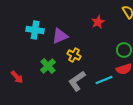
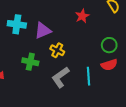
green cross: (48, 66) -> (30, 62), turned -35
cyan line: (104, 80) -> (88, 76), turned -72

